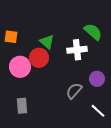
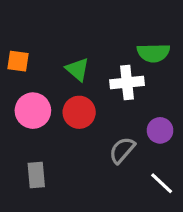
green semicircle: (93, 32) -> (153, 53), turned 138
red circle: (39, 58) -> (79, 112), moved

